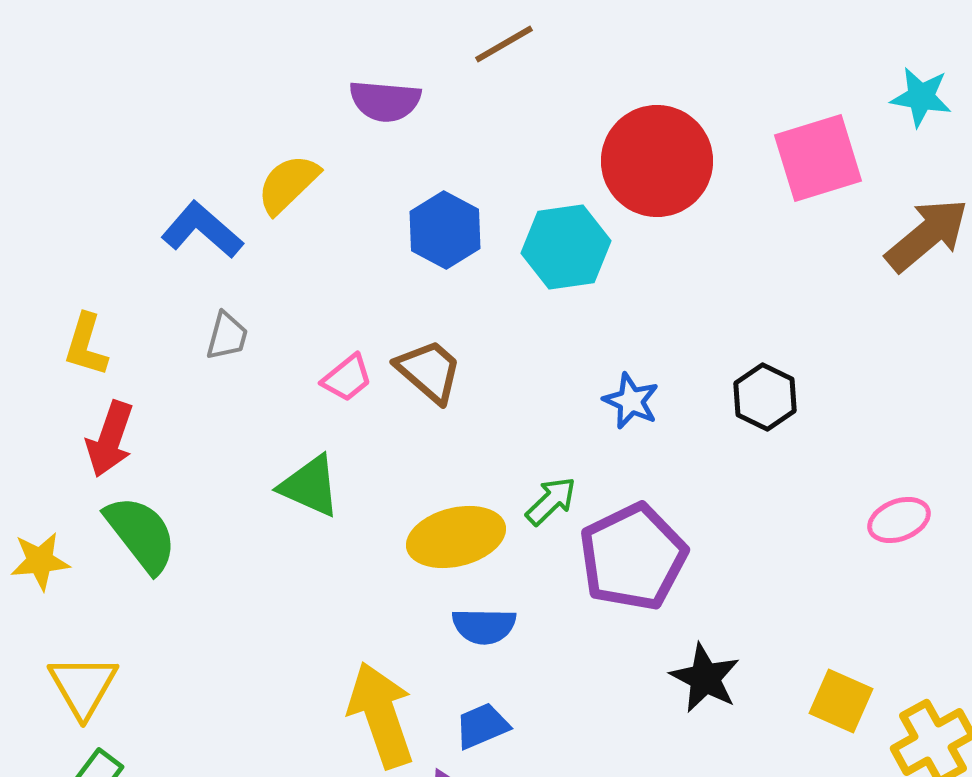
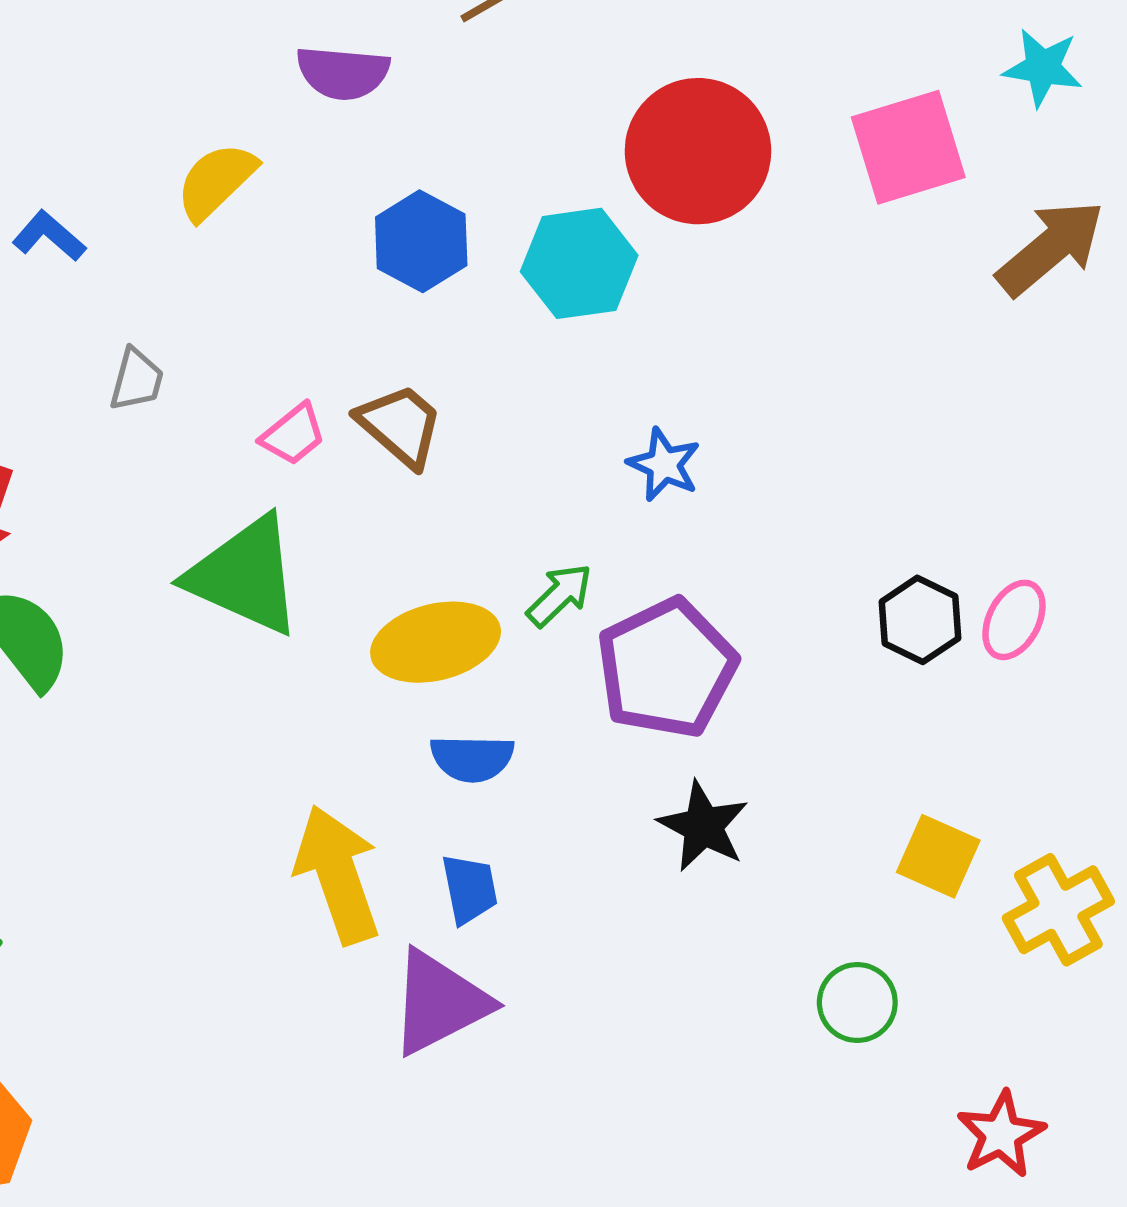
blue L-shape: (202, 230) -> (49, 236), moved, size x0.7
black hexagon: (765, 397) -> (920, 620), moved
green triangle: (310, 486) -> (245, 576), size x1.5
pink ellipse: (899, 520) -> (1014, 620), turned -42
black star: (705, 678) -> (703, 826), moved
blue trapezoid: (482, 726) -> (469, 889), turned 102

